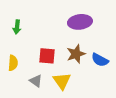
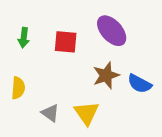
purple ellipse: (80, 22) -> (112, 31), turned 55
red square: (47, 56) -> (66, 42), moved

